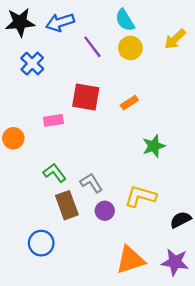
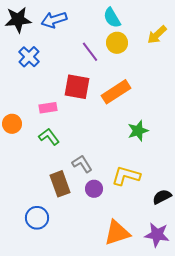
purple line: (92, 47) -> (90, 52), moved
orange rectangle: (129, 103) -> (116, 92), size x1.8
green L-shape: (55, 173) -> (49, 137), moved

